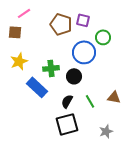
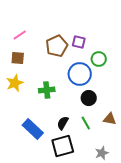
brown pentagon: (61, 24) -> (57, 46), turned 30
brown square: (15, 32) -> (18, 58), moved
black circle: (74, 76) -> (89, 98), moved
blue rectangle: (37, 87) -> (33, 129), moved

